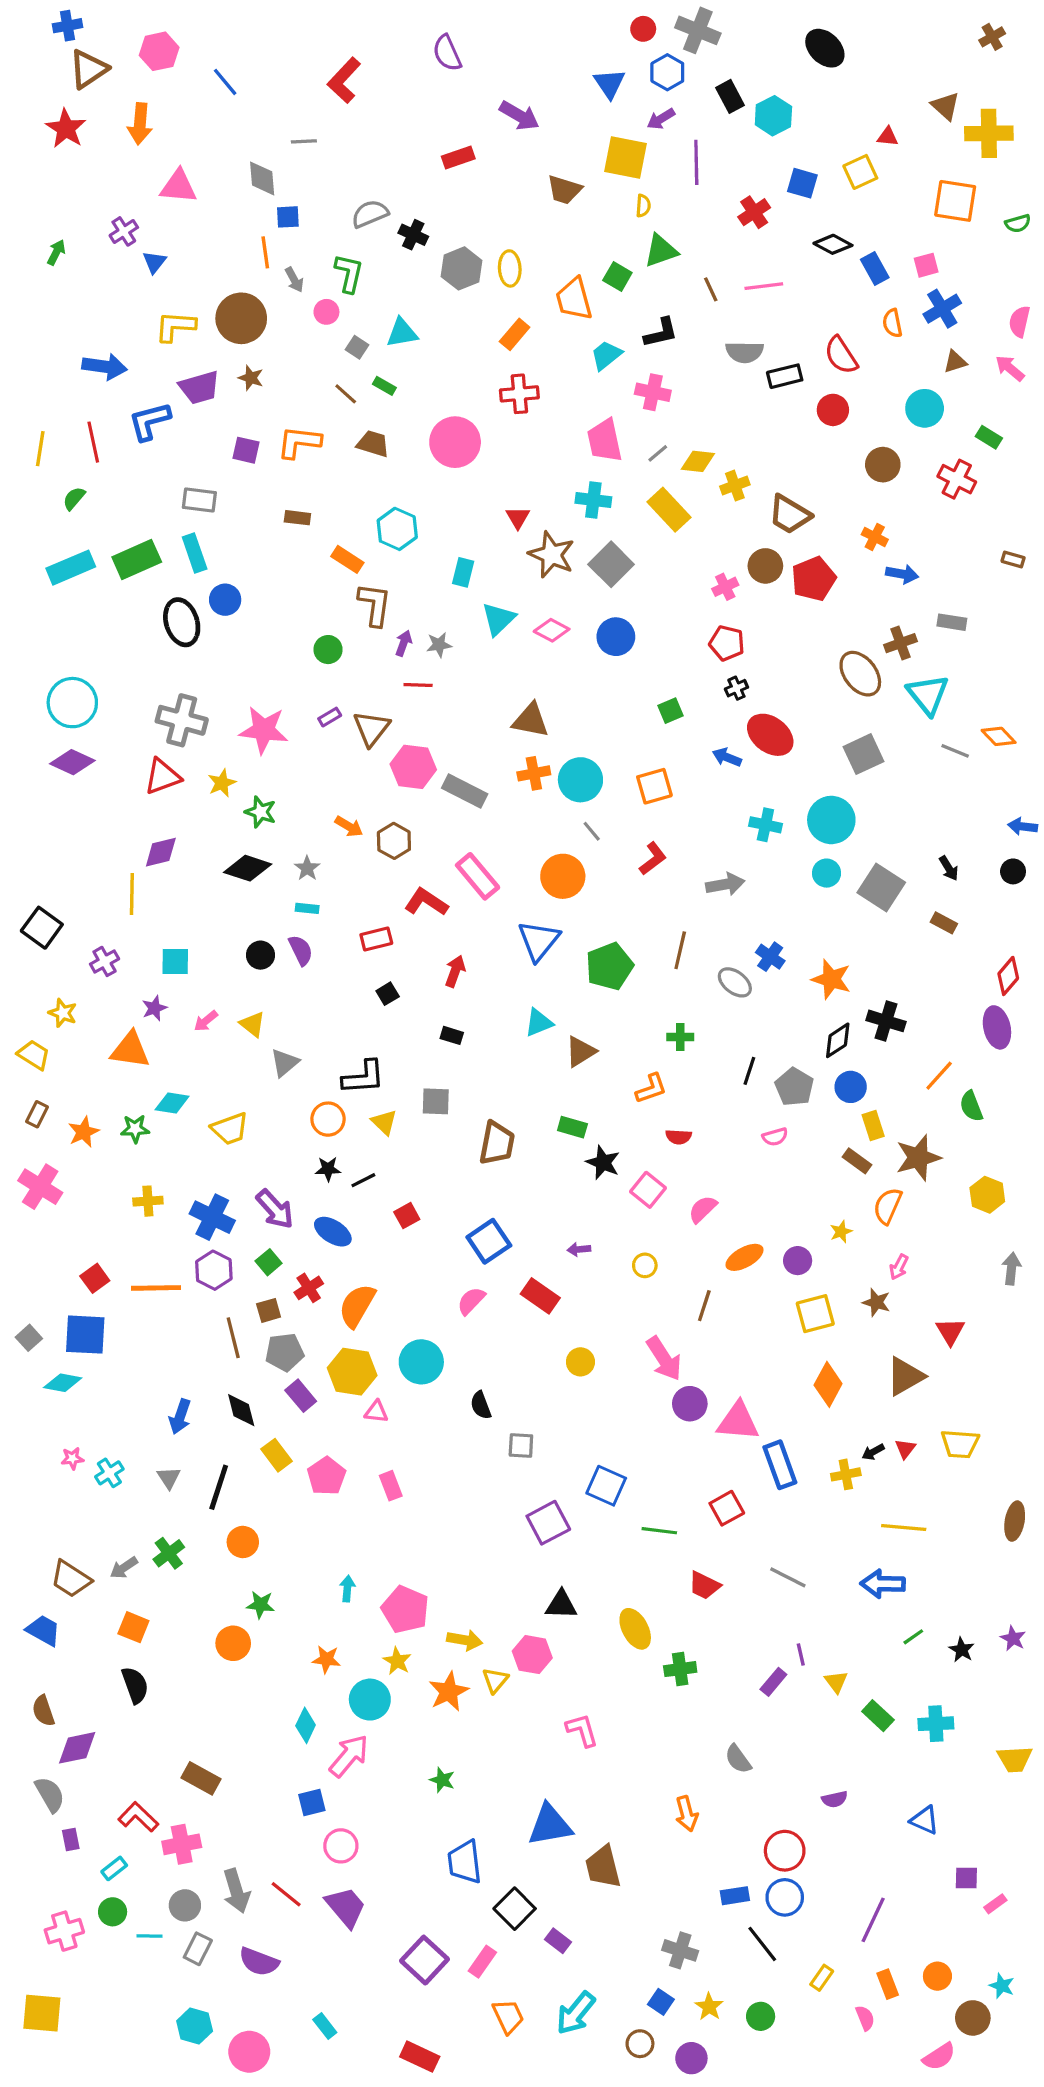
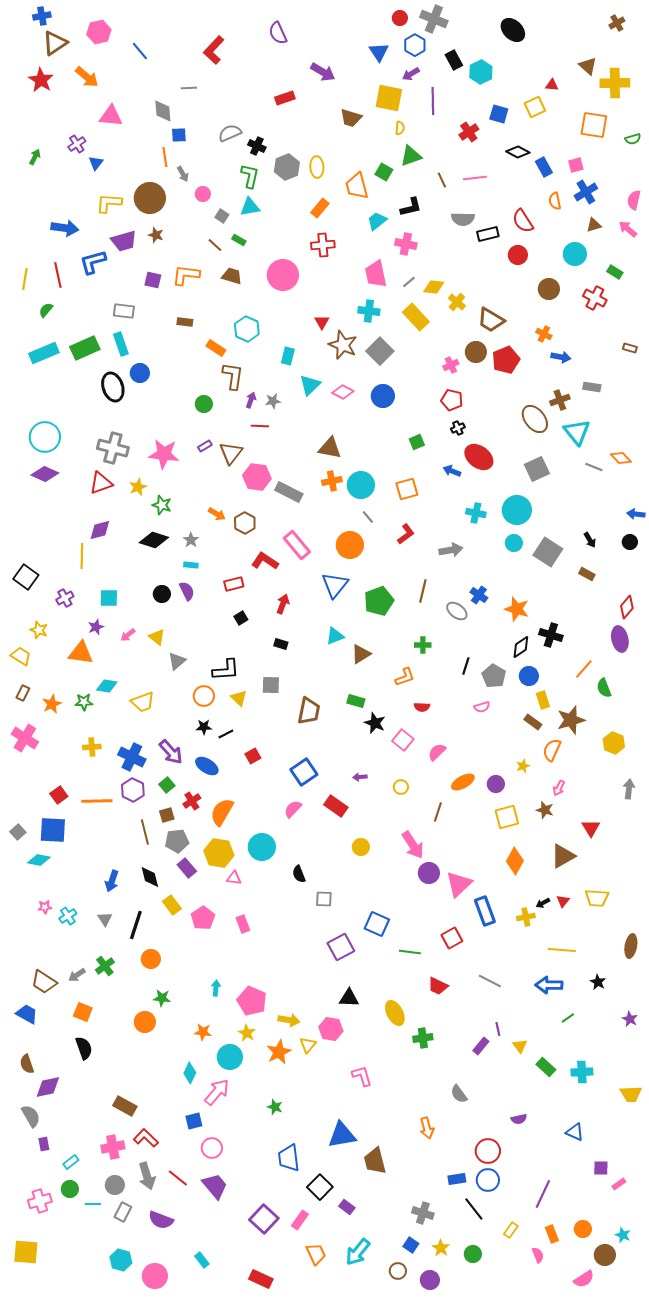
orange arrow: (140, 124) -> (87, 77), turned -55
green L-shape: (349, 273) -> (250, 176), moved
yellow cross: (735, 486) -> (457, 302), turned -30
pink triangle: (738, 1421) -> (459, 884), turned -48
black star: (962, 1650) -> (598, 982), moved
red L-shape: (138, 1817) -> (146, 1138), moved

